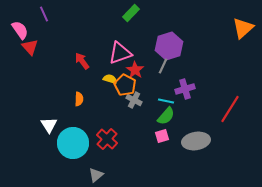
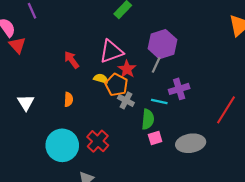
green semicircle: (166, 116) -> (148, 119), moved, turned -36
white triangle: (49, 125) -> (26, 103), moved

